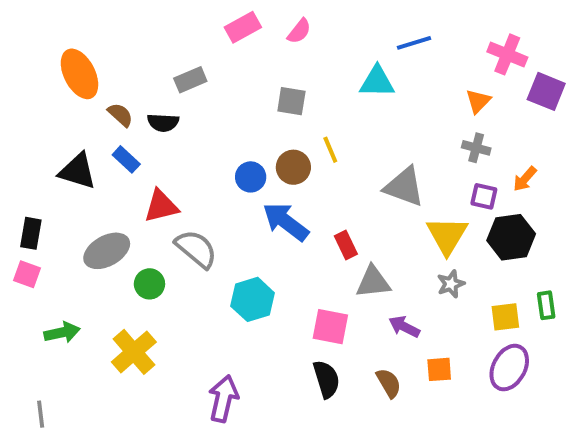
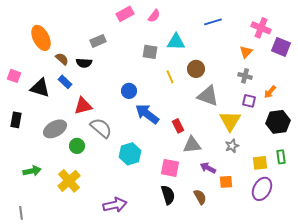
cyan triangle: (377, 82) -> (176, 42), moved
brown circle: (293, 167) -> (196, 69), moved
black hexagon: (511, 237) -> (278, 122), moved
pink square: (27, 274) -> (14, 76), moved
orange square: (439, 369) -> (226, 182), moved
purple arrow: (223, 399) -> (115, 205), turned 65

